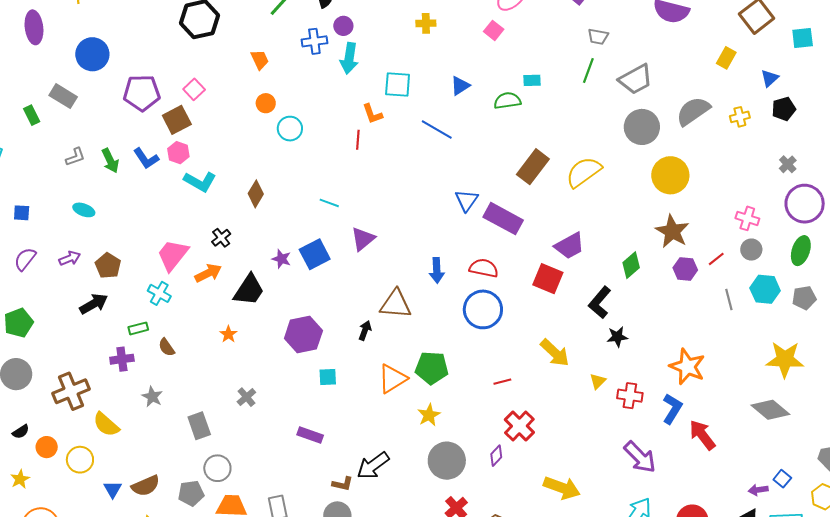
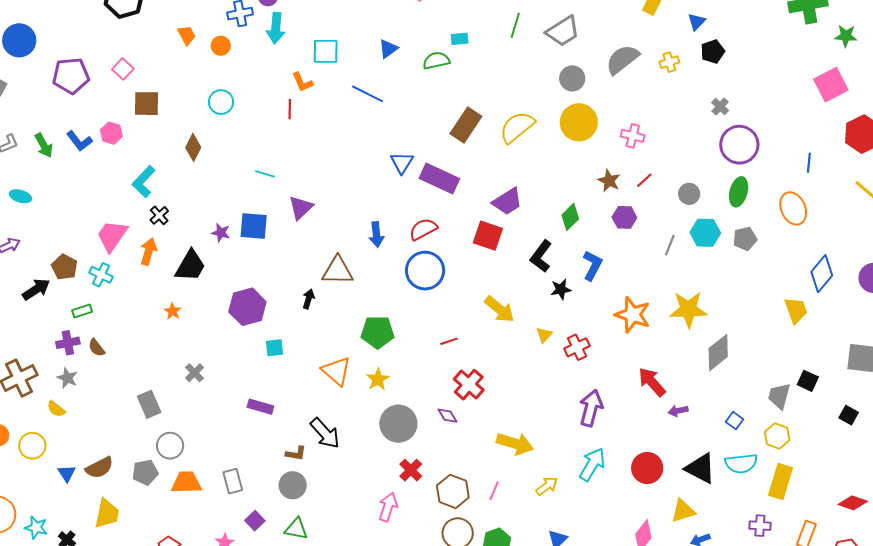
orange circle: (266, 103) -> (221, 46), moved
brown square: (177, 120) -> (146, 104), moved, turned 32
gray circle: (642, 127) -> (572, 78), size x0.7
yellow circle: (670, 175) -> (579, 122), moved
cyan L-shape: (200, 182) -> (144, 182), moved, turned 108
brown diamond: (256, 194) -> (193, 147), moved
pink cross: (747, 218) -> (633, 136), moved
brown star: (672, 231) -> (609, 181), size x0.7
blue square: (315, 254) -> (254, 226), turned 36
red line: (716, 259) -> (644, 180), moved
brown pentagon: (108, 266) -> (65, 267), moved
red semicircle: (484, 268) -> (423, 229), turned -36
orange arrow: (208, 273) -> (149, 251), turned -44
gray line: (729, 300) -> (670, 245), turned 40
brown semicircle: (167, 347) -> (97, 348), moved
yellow star: (785, 359) -> (688, 309), moved
orange triangle: (392, 379) -> (336, 371), moved, turned -44
red cross: (630, 396) -> (577, 347), turned -30
gray star: (152, 397) -> (67, 378), moved
blue L-shape: (672, 409) -> (592, 265), moved
gray diamond: (770, 410) -> (718, 353), turned -75
yellow semicircle: (106, 424) -> (56, 409), size x0.7
purple diamond: (496, 456) -> (447, 416), turned -70
purple arrow: (640, 457) -> (591, 408), turned -117
black arrow: (373, 466) -> (325, 433), turned -92
purple arrow: (758, 490) -> (678, 411), moved

